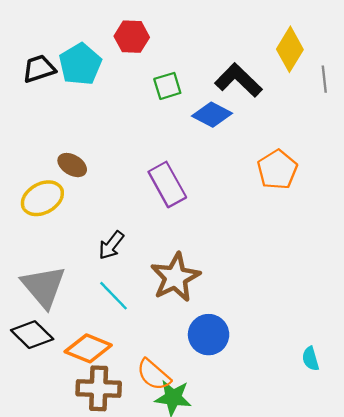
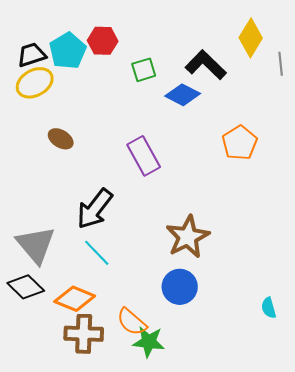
red hexagon: (132, 37) -> (103, 41), moved
yellow ellipse: (42, 198) -> (35, 83), moved
black arrow: (111, 245) -> (95, 209), size x1.6
brown star: (175, 277) -> (188, 237), moved

